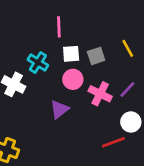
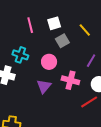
white square: (71, 54) -> (54, 23), moved
pink cross: (100, 94) -> (70, 80), moved

